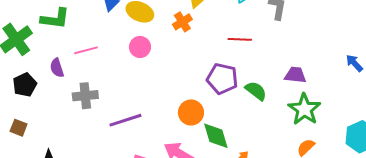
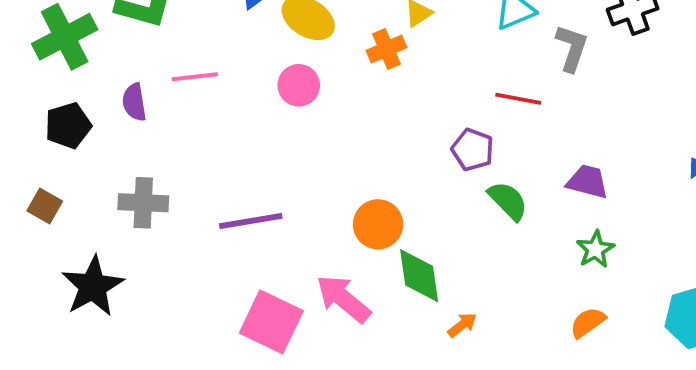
red line: (240, 39) -> (518, 99), moved
purple pentagon: (222, 79) -> (473, 150), moved, size x0.7
gray cross: (85, 96) -> (143, 203), moved
green star: (304, 109) -> (595, 249), size x0.6

